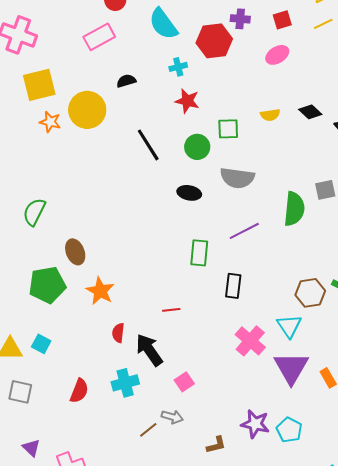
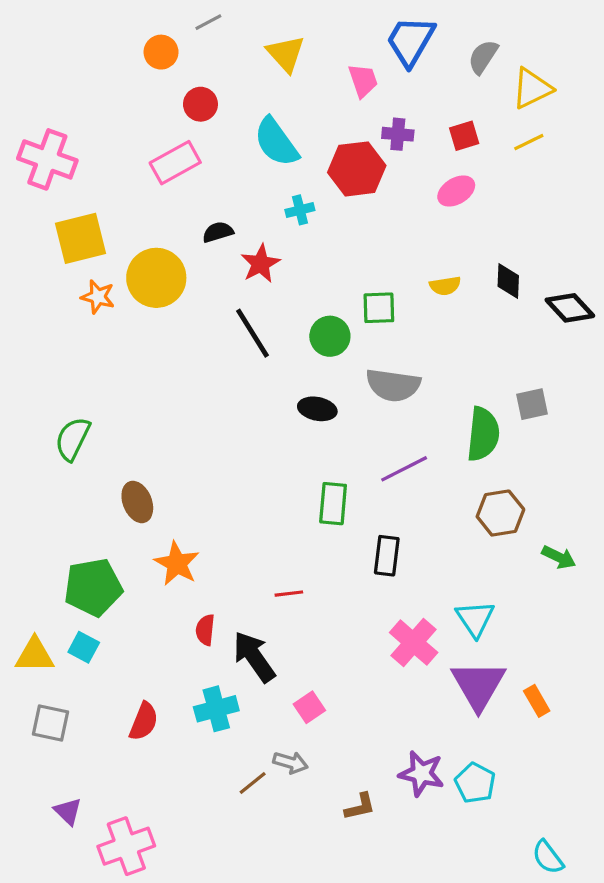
red star: (187, 101) -> (260, 264), moved, turned 30
black diamond: (310, 112) -> (508, 281), turned 50
green pentagon: (47, 285) -> (93, 587), moved
brown hexagon: (310, 293) -> (500, 513), moved

